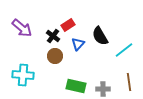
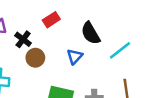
black cross: (53, 36) -> (23, 39), moved
blue triangle: (78, 44) -> (75, 56), moved

